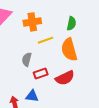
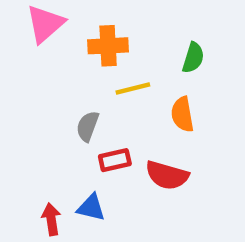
orange semicircle: (69, 50) -> (182, 114), size x0.7
red semicircle: (65, 78) -> (167, 175), turned 36

